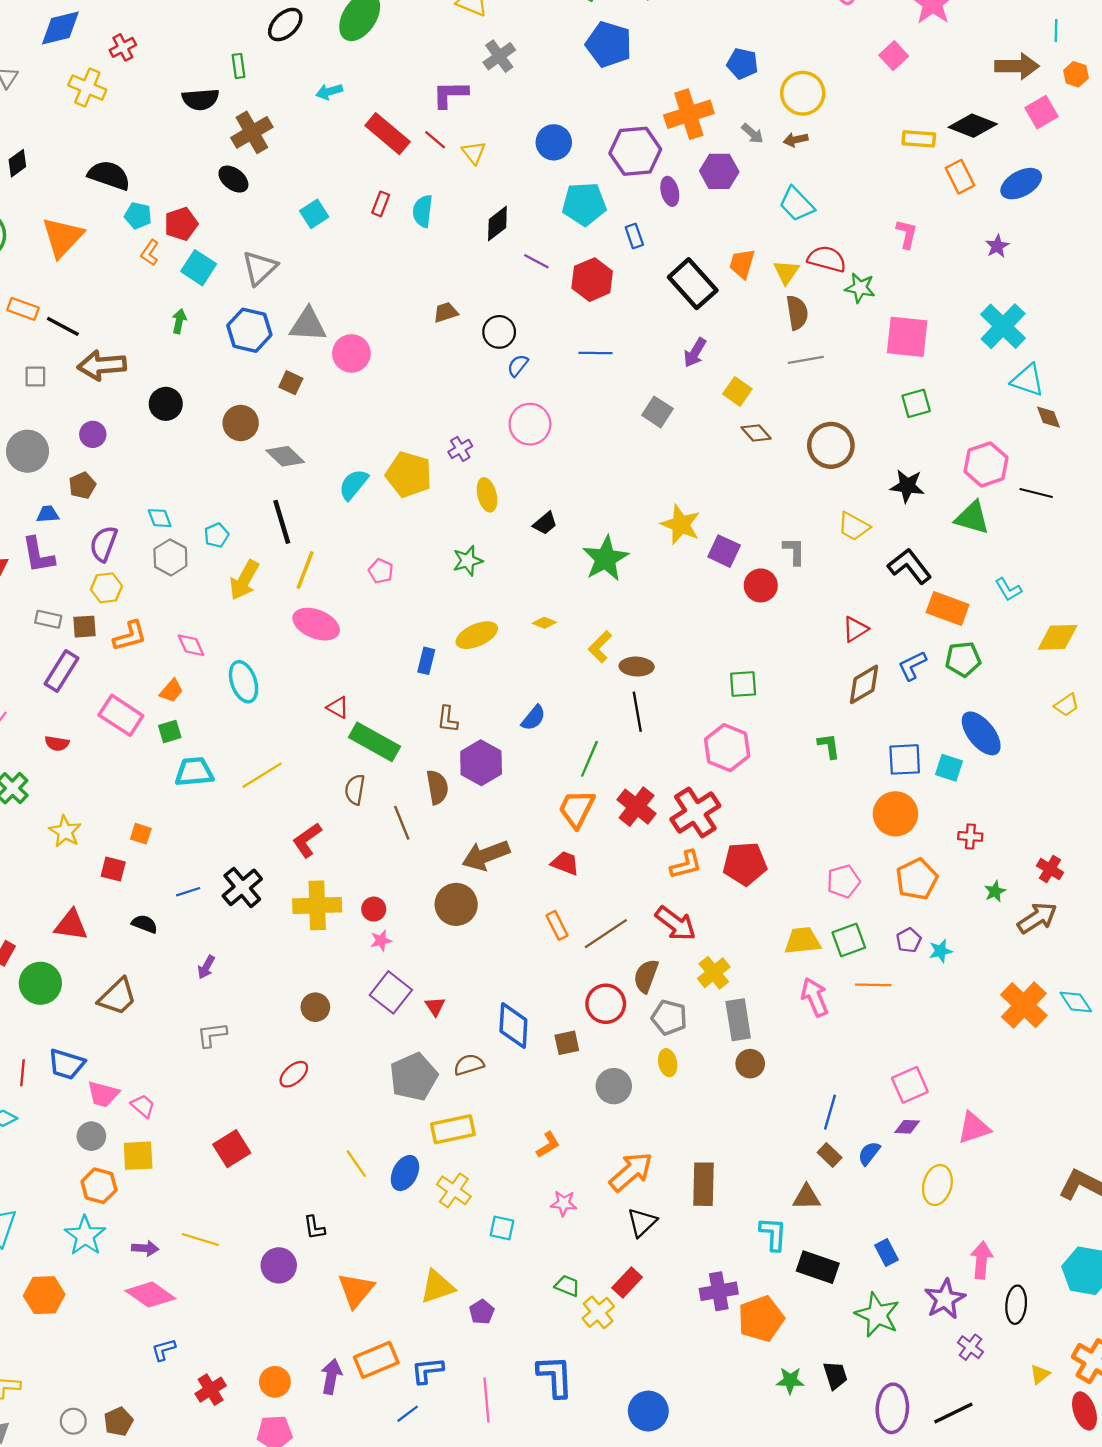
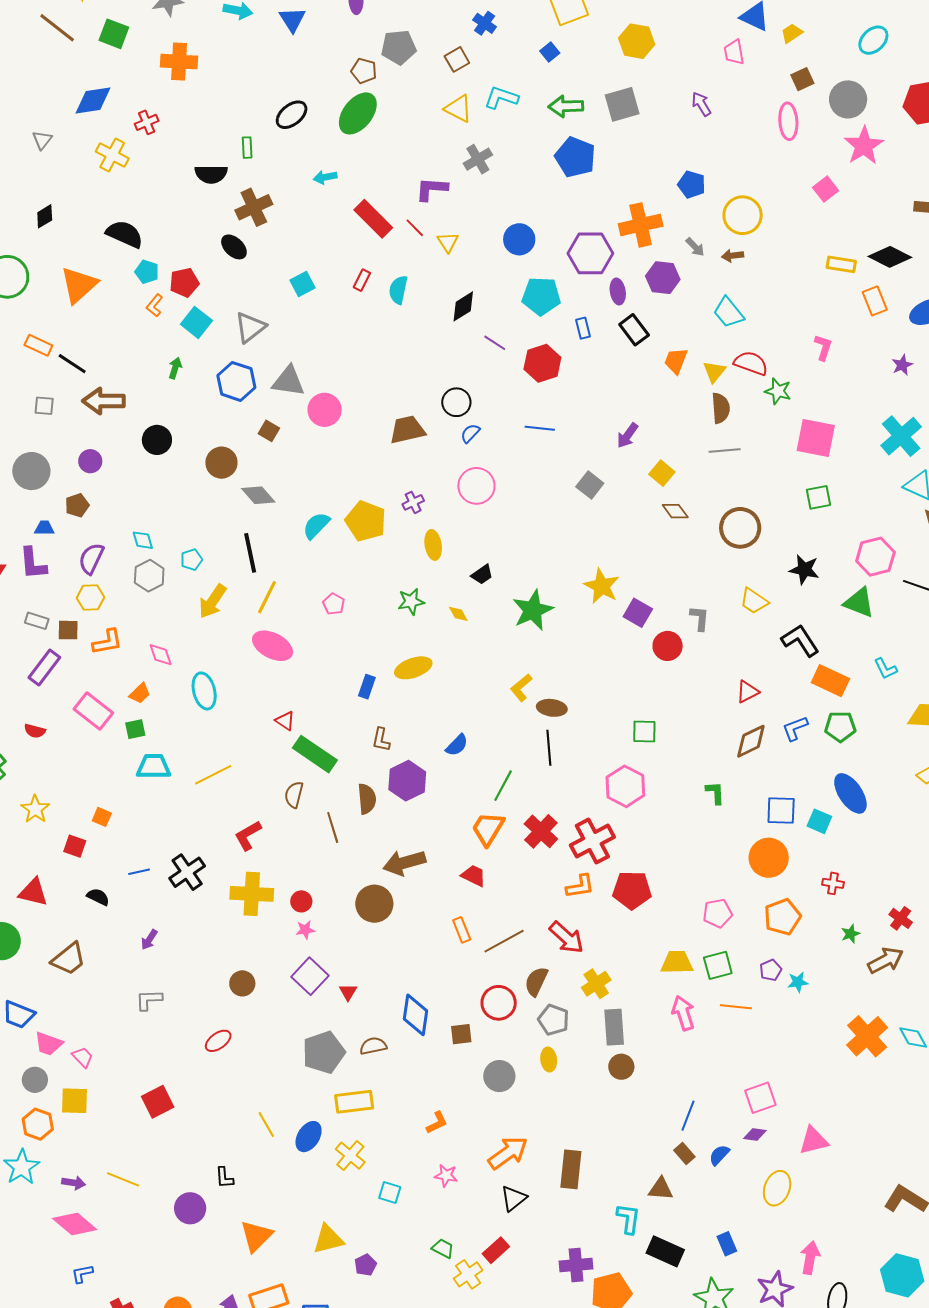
black rectangle: (693, 284) -> (634, 330), moved, size x0.7
brown trapezoid: (446, 312) -> (407, 430), moved, size x1.6
yellow diamond: (544, 623) -> (458, 614), moved, turned 35

